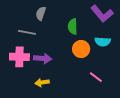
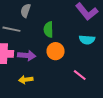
green semicircle: (73, 26) -> (48, 29), moved
orange circle: (81, 49) -> (56, 51), moved

